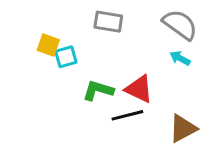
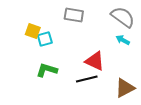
green L-shape: (98, 90) -> (47, 70), moved

